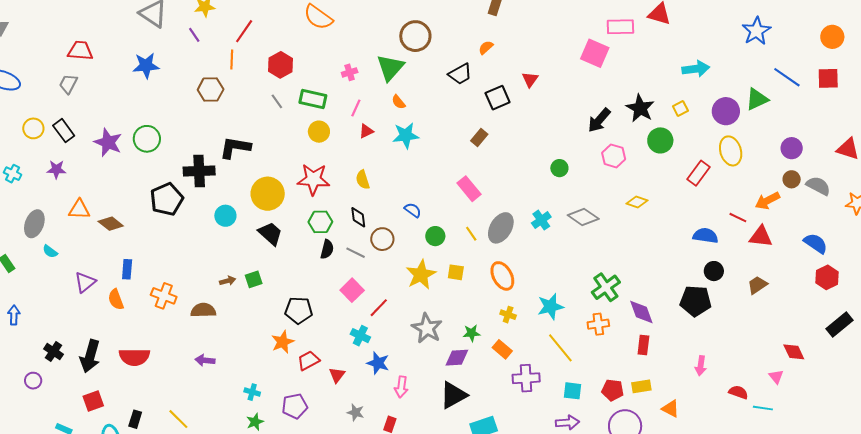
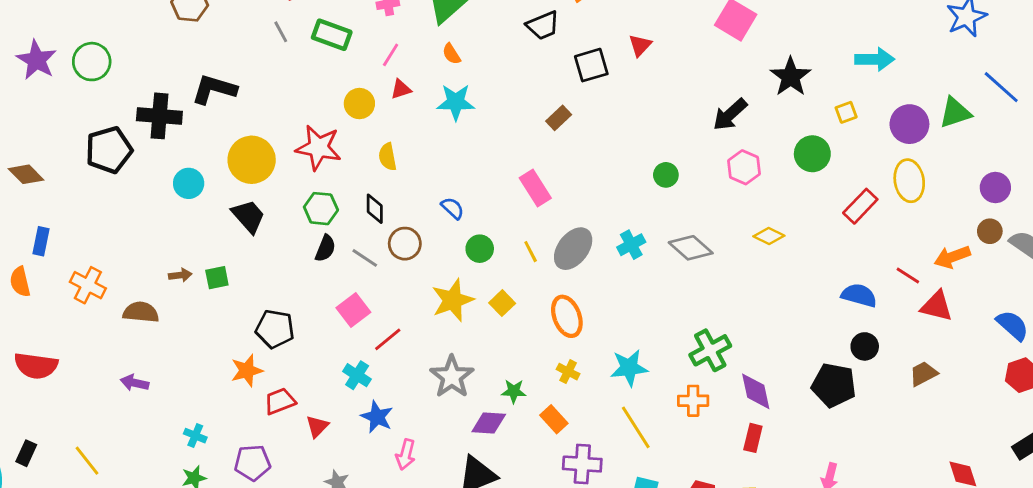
black star: (640, 108) -> (791, 77), moved
yellow circle: (319, 132) -> (359, 104), moved
yellow square: (456, 272) -> (502, 303), turned 30

